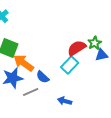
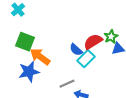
blue semicircle: (43, 77) -> (76, 50), moved
gray line: (31, 92) -> (67, 84), moved

